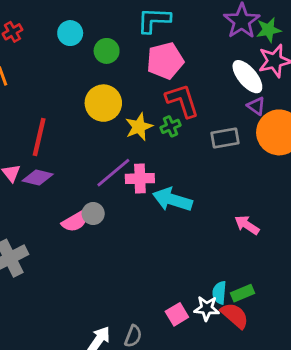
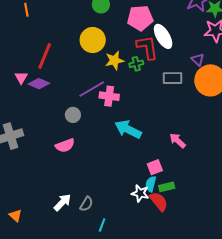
white ellipse: (247, 77) -> (163, 36), moved
cyan arrow: (172, 200) -> (128, 129), moved
pink semicircle: (75, 221) -> (65, 145), moved
pink square: (177, 314) -> (155, 167), moved

